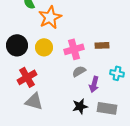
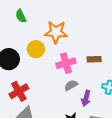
orange star: (50, 17) -> (56, 32), moved, turned 30
yellow circle: (44, 47) -> (36, 49), moved

